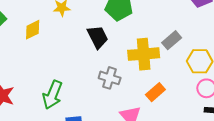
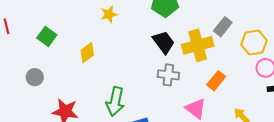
yellow diamond: (33, 30) -> (87, 53), moved
black trapezoid: (98, 37) -> (164, 42), moved

